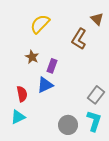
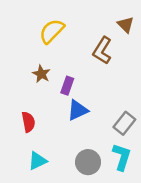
blue triangle: (45, 85) -> (78, 110), moved
cyan triangle: (18, 117) -> (37, 161), moved

